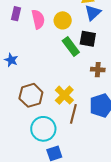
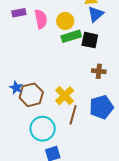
purple rectangle: (16, 14) -> (19, 13), turned 64
green rectangle: (71, 47) -> (71, 36), moved, turned -72
blue star: (11, 60) -> (16, 88), moved

